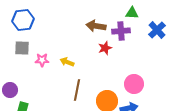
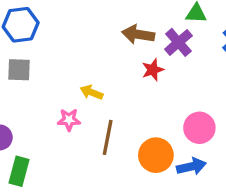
purple cross: (121, 31) -> (178, 42), turned -36
pink star: (42, 60) -> (69, 120), moved

